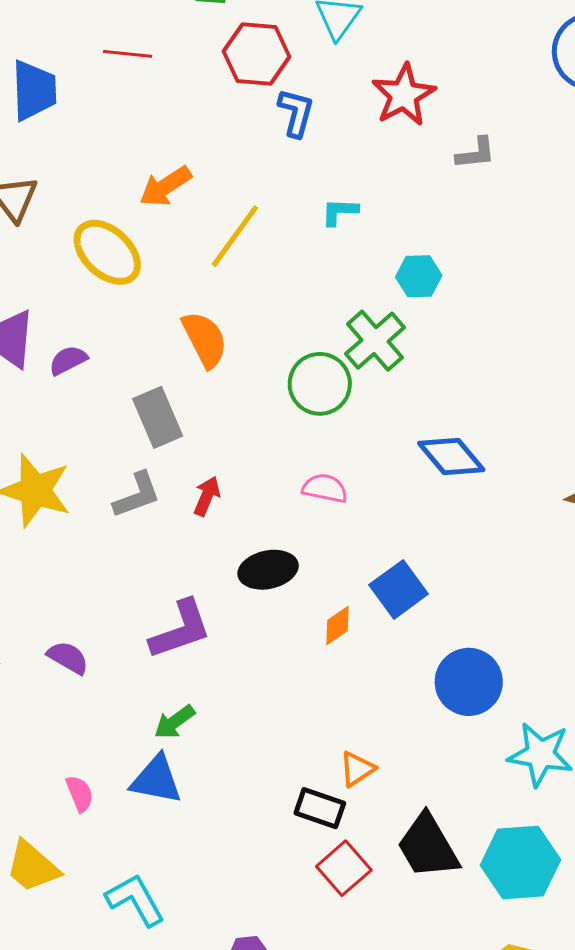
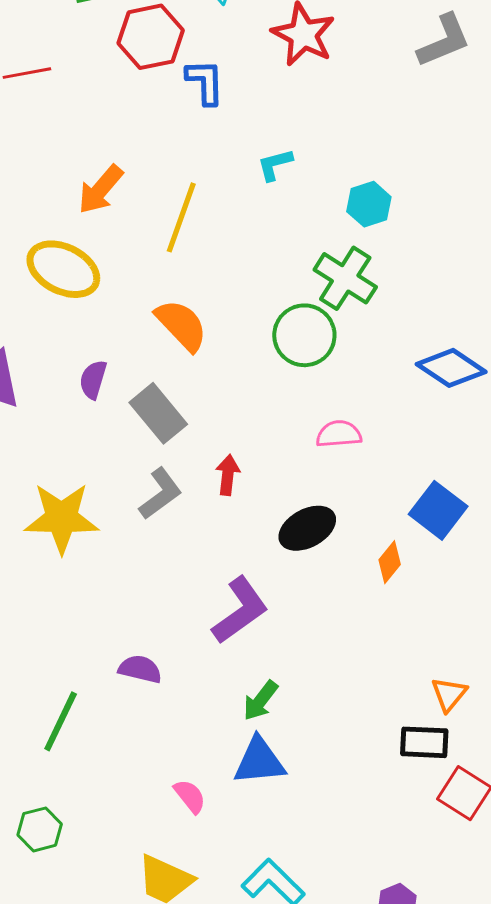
gray L-shape: (476, 153) -> (444, 41), moved, size x1.4
purple semicircle: (68, 360) -> (93, 380), moved, turned -30

